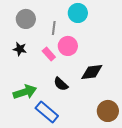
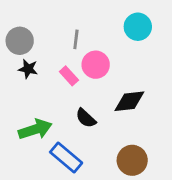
cyan circle: (78, 13) -> (138, 27), moved
gray circle: (26, 19) -> (20, 41), moved
brown circle: (108, 111) -> (132, 160), moved

